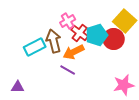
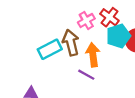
red cross: (80, 33) -> (109, 17), moved
orange arrow: (74, 52) -> (93, 55), turned 110

